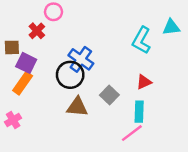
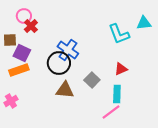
pink circle: (53, 12) -> (24, 16), moved
cyan L-shape: (141, 40) -> (119, 34), turned -50
orange rectangle: (23, 83) -> (19, 70), turned 36

